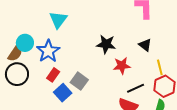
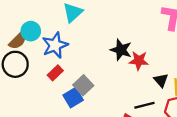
black triangle: (145, 45) -> (161, 80), moved
red star: (122, 66) -> (139, 61), moved
blue square: (63, 93) -> (73, 98), moved

